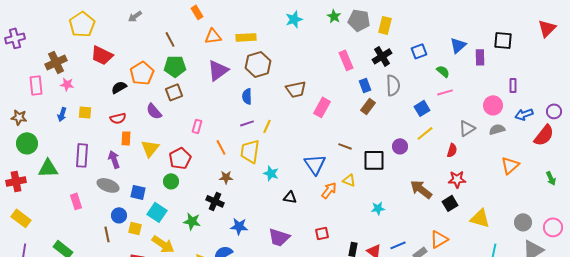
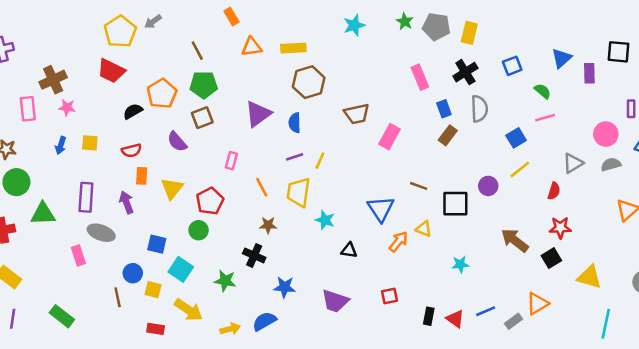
yellow pentagon: (82, 24) -> (120, 32), moved
purple triangle: (218, 70) -> (258, 114), moved
gray ellipse: (108, 185) -> (101, 233), moved

